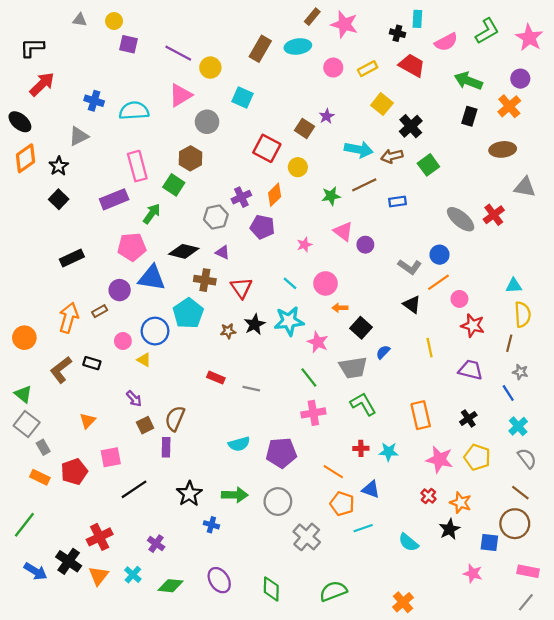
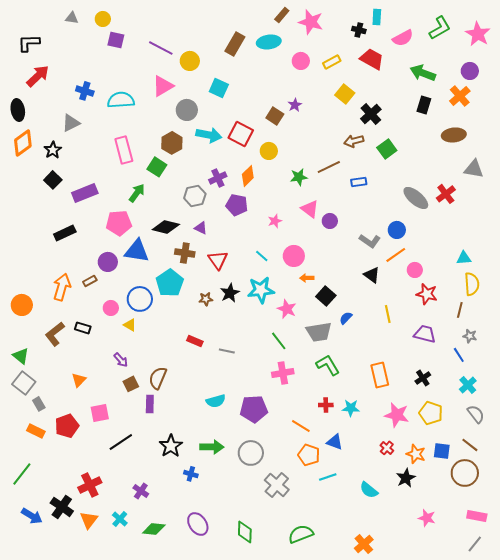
black ellipse: (20, 122) -> (18, 110), turned 40
cyan arrow: (359, 149) -> (209, 135), moved
purple rectangle: (114, 199) -> (85, 193), moved
blue square: (489, 542) -> (442, 451), moved

